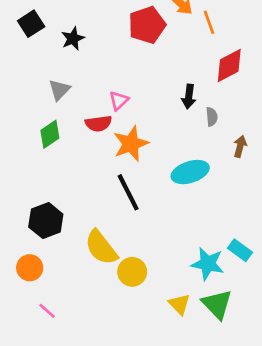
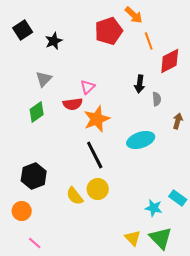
orange line: (209, 22) -> (149, 41), moved
yellow semicircle: (101, 248) -> (75, 196), size x0.7
cyan star: (208, 264) -> (154, 208), size x0.7
yellow circle: (132, 272) -> (98, 189), moved

